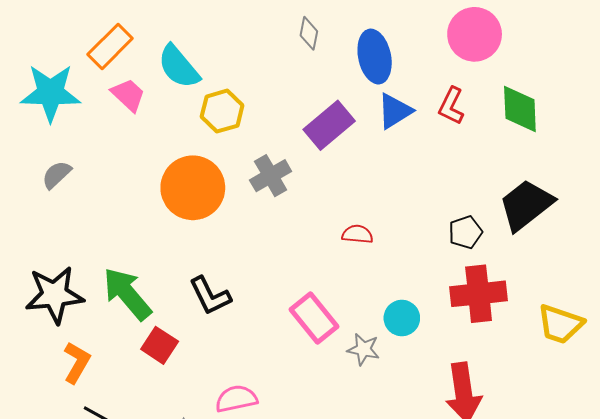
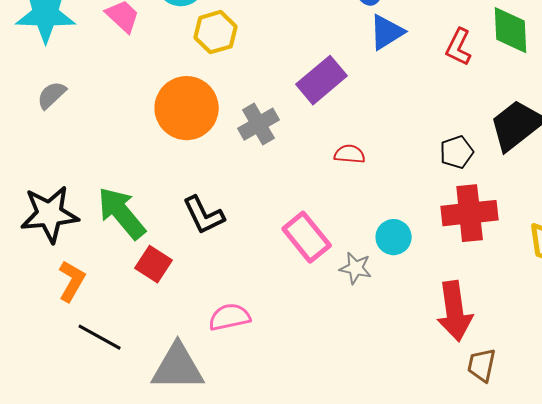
red L-shape: (451, 106) -> (459, 47), moved
purple rectangle: (329, 125) -> (322, 80), moved
gray cross: (271, 176) -> (259, 124), moved

